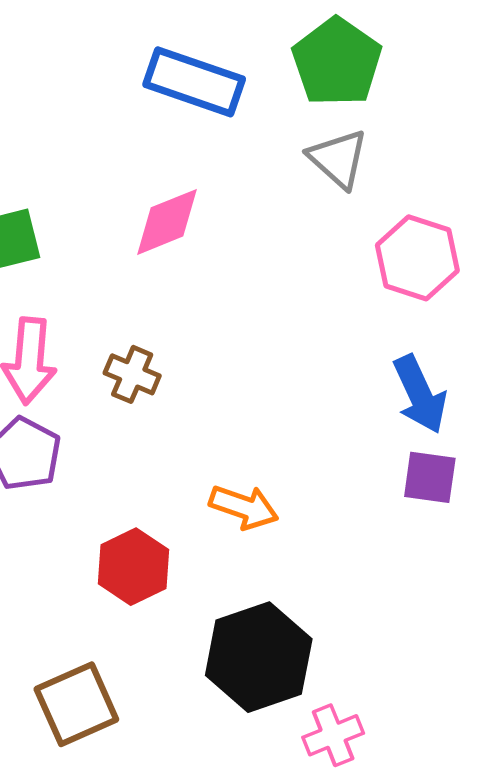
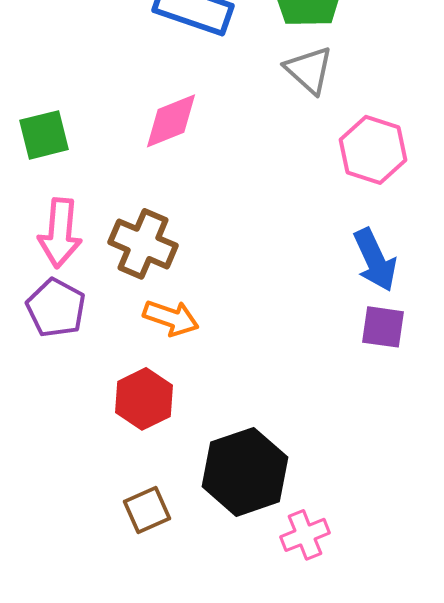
brown cross: (132, 374) -> (143, 244), size x1.5
orange arrow: (244, 507) -> (171, 318), moved
brown square: (76, 704) -> (147, 510), moved, size x0.7

